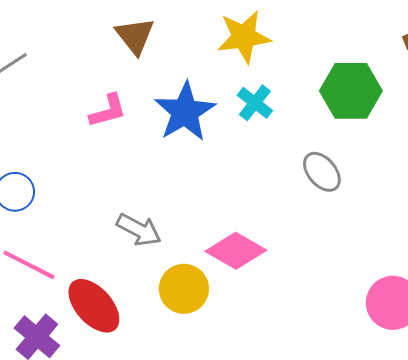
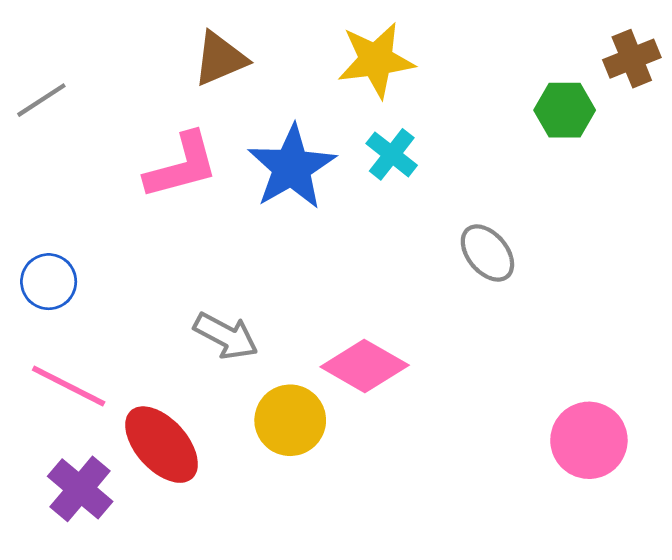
brown triangle: (135, 36) -> (220, 59), turned 45
green hexagon: (351, 91) -> (565, 110), moved, size x0.7
pink L-shape: (108, 111) -> (182, 166), size x1.4

